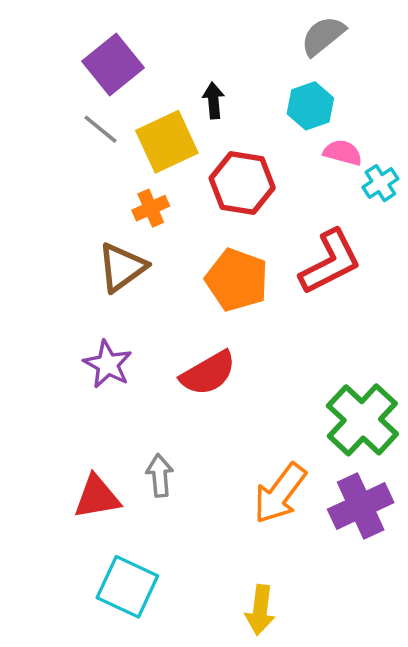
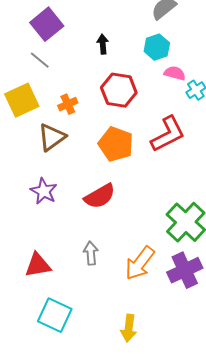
yellow square: (167, 142) -> (22, 100), moved
gray arrow: (160, 475) -> (91, 253), moved

